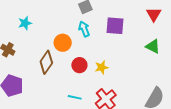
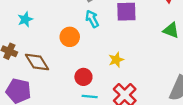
brown diamond: (46, 62) -> (37, 62), moved, turned -60
red circle: (79, 65) -> (83, 77), moved

